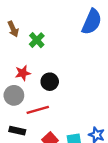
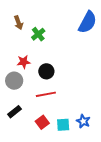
red line: (38, 110) -> (46, 94), moved
black rectangle: (17, 131) -> (14, 112), turned -56

